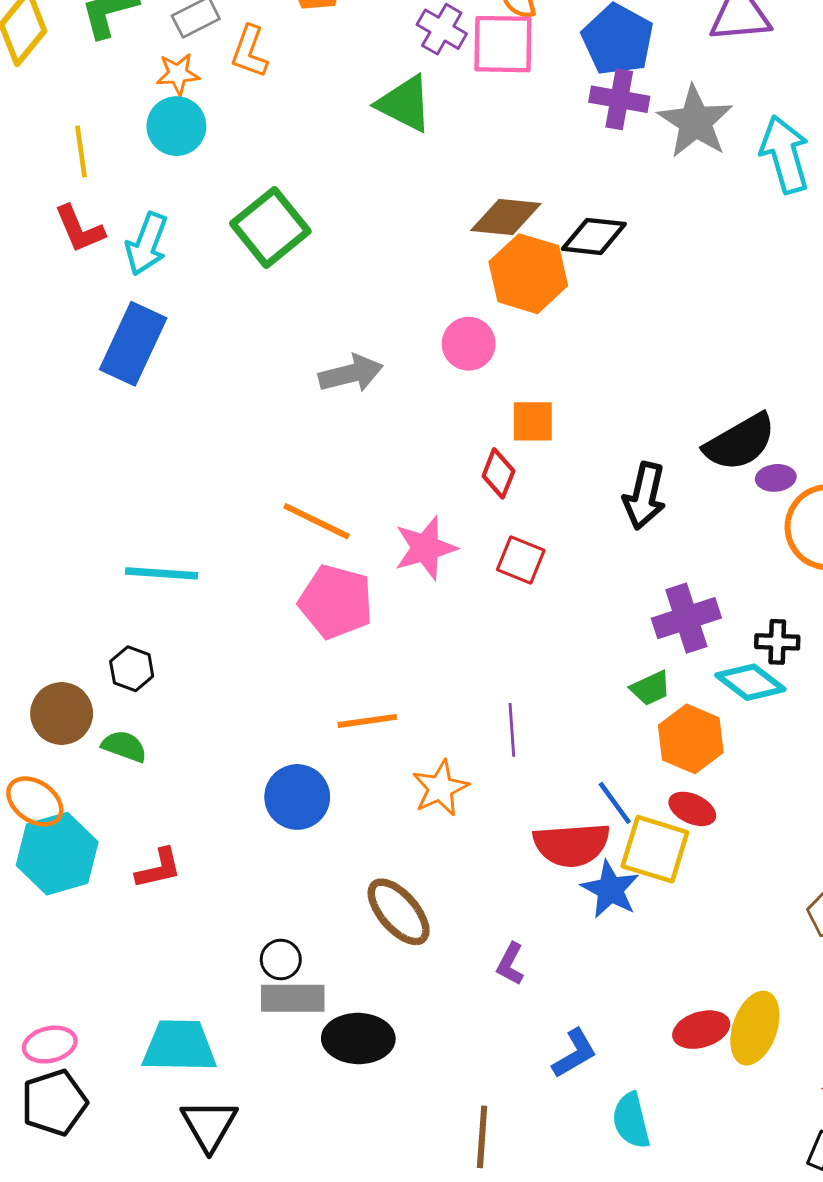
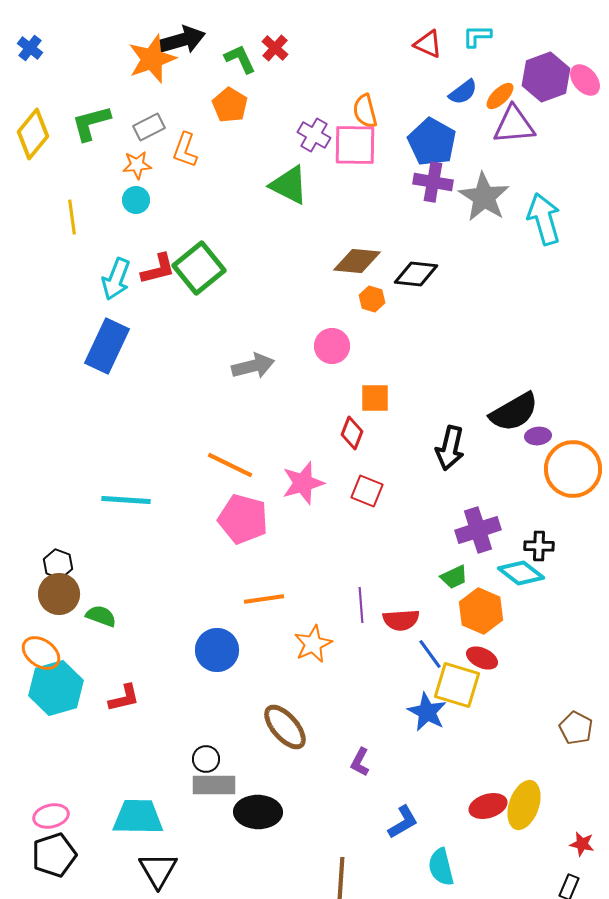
cyan circle: (176, 126) -> (136, 200), size x0.7
red L-shape: (80, 229) -> (158, 269), moved, turned -81
orange hexagon: (528, 274) -> (372, 299), size x0.5
black hexagon: (132, 669) -> (58, 564), moved
red semicircle: (572, 845) -> (401, 620), moved, size x0.7

